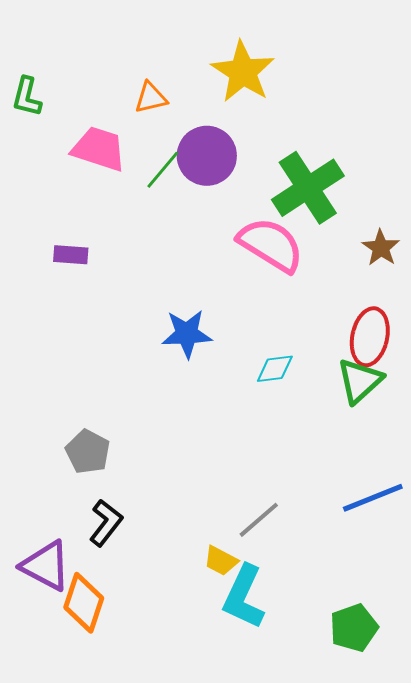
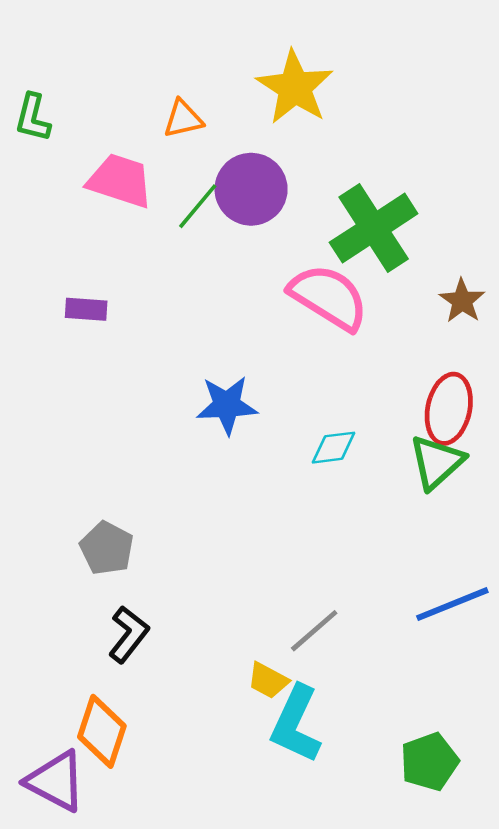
purple triangle: (46, 566) -> (56, 781), moved

